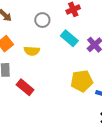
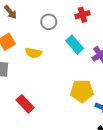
red rectangle: (25, 87) -> (25, 104), moved

